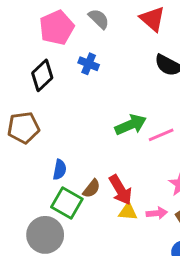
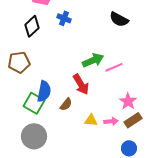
blue semicircle: (60, 170) -> (44, 91), size x1.5
red arrow: (121, 190) -> (81, 84), moved
green square: (67, 203) -> (34, 103), moved

